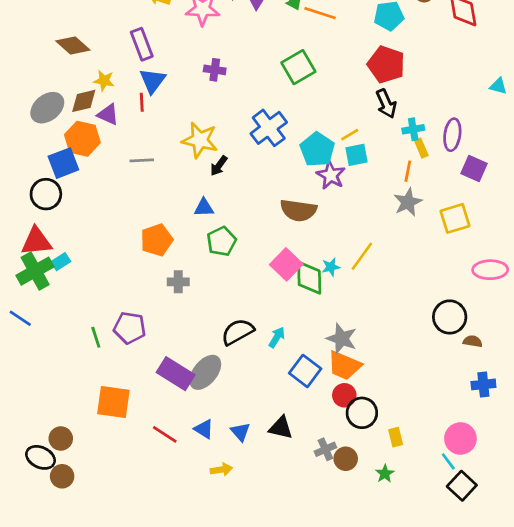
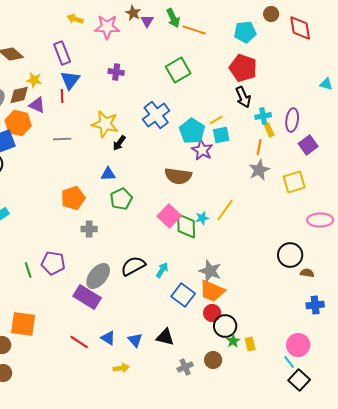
purple square: (474, 168) -> (308, 145), turned 30
gray ellipse: (205, 372) -> (98, 276), moved
orange square: (113, 402) -> (23, 324), moved
gray cross: (325, 449) -> (185, 367), moved
green star: (385, 474) -> (233, 341), moved

